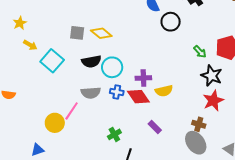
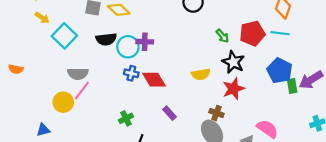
purple cross: (143, 78) -> (145, 42), moved
yellow semicircle: (164, 91) -> (201, 74), moved
gray semicircle: (91, 93) -> (78, 74), moved

